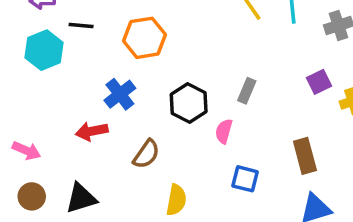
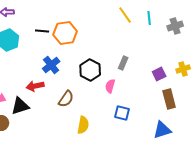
black line: (81, 25) -> (42, 31), moved
purple square: (319, 82) -> (159, 74), moved
brown rectangle: (305, 156) -> (169, 99), moved
black triangle: (81, 198) -> (20, 106), moved

